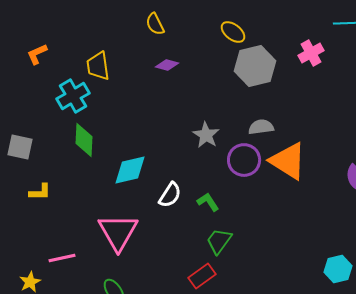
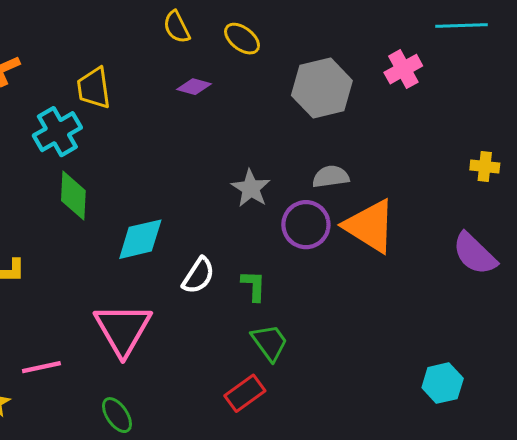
yellow ellipse: (233, 32) -> (242, 39), moved
green L-shape: (208, 202) -> (254, 286), turned 35
green trapezoid: (219, 241) -> (270, 342), turned 108

